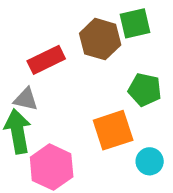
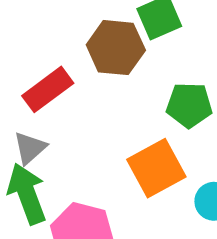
gray triangle: (26, 99) -> (30, 148), turned -44

